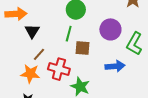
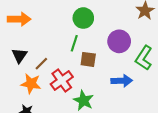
black triangle: (32, 31) -> (19, 55), moved
red cross: (59, 69) -> (62, 80), turned 35

